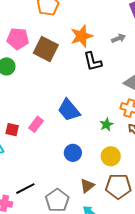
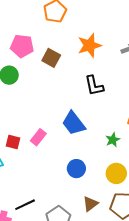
brown square: (46, 49) -> (51, 58), size x0.7
black L-shape: (93, 62) -> (94, 86), moved

